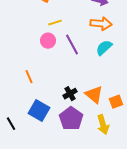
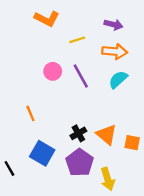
yellow line: (55, 23) -> (77, 40), moved
orange square: (116, 102) -> (132, 143), turned 32
yellow arrow: (103, 125) -> (108, 179), moved

